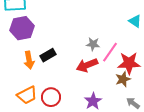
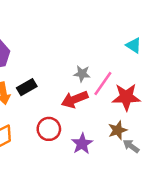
brown star: (123, 79) -> (118, 130), moved
red circle: (51, 97) -> (49, 129), moved

